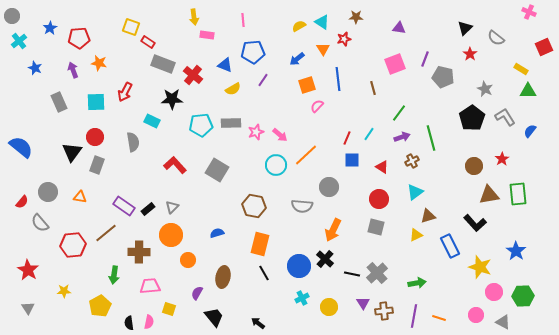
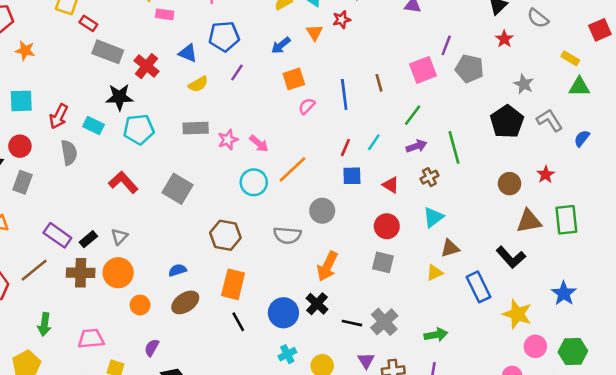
pink square: (395, 64) -> (423, 70), moved
blue line: (338, 79) -> (344, 94), moved
red arrow: (125, 92) -> (59, 116), moved
cyan pentagon: (201, 125) -> (139, 129), moved
brown cross: (139, 252) -> (81, 273), moved
brown ellipse: (223, 277) -> (185, 302), moved, turned 45

